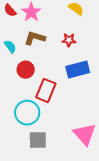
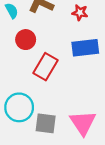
cyan circle: (27, 113) -> (19, 107), moved
gray square: (38, 140) -> (46, 123), moved

